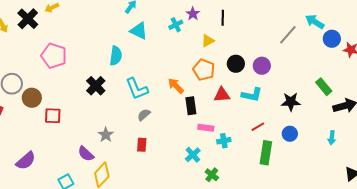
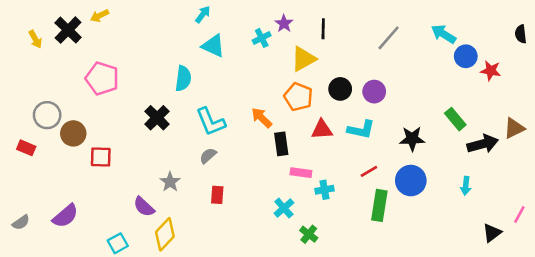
gray line: (288, 35) -> (389, 38), moved
yellow triangle: (208, 41) -> (304, 59), size x1.5
gray semicircle: (144, 115) -> (208, 156), moved
blue circle: (290, 134) -> (411, 181), size x1.5

